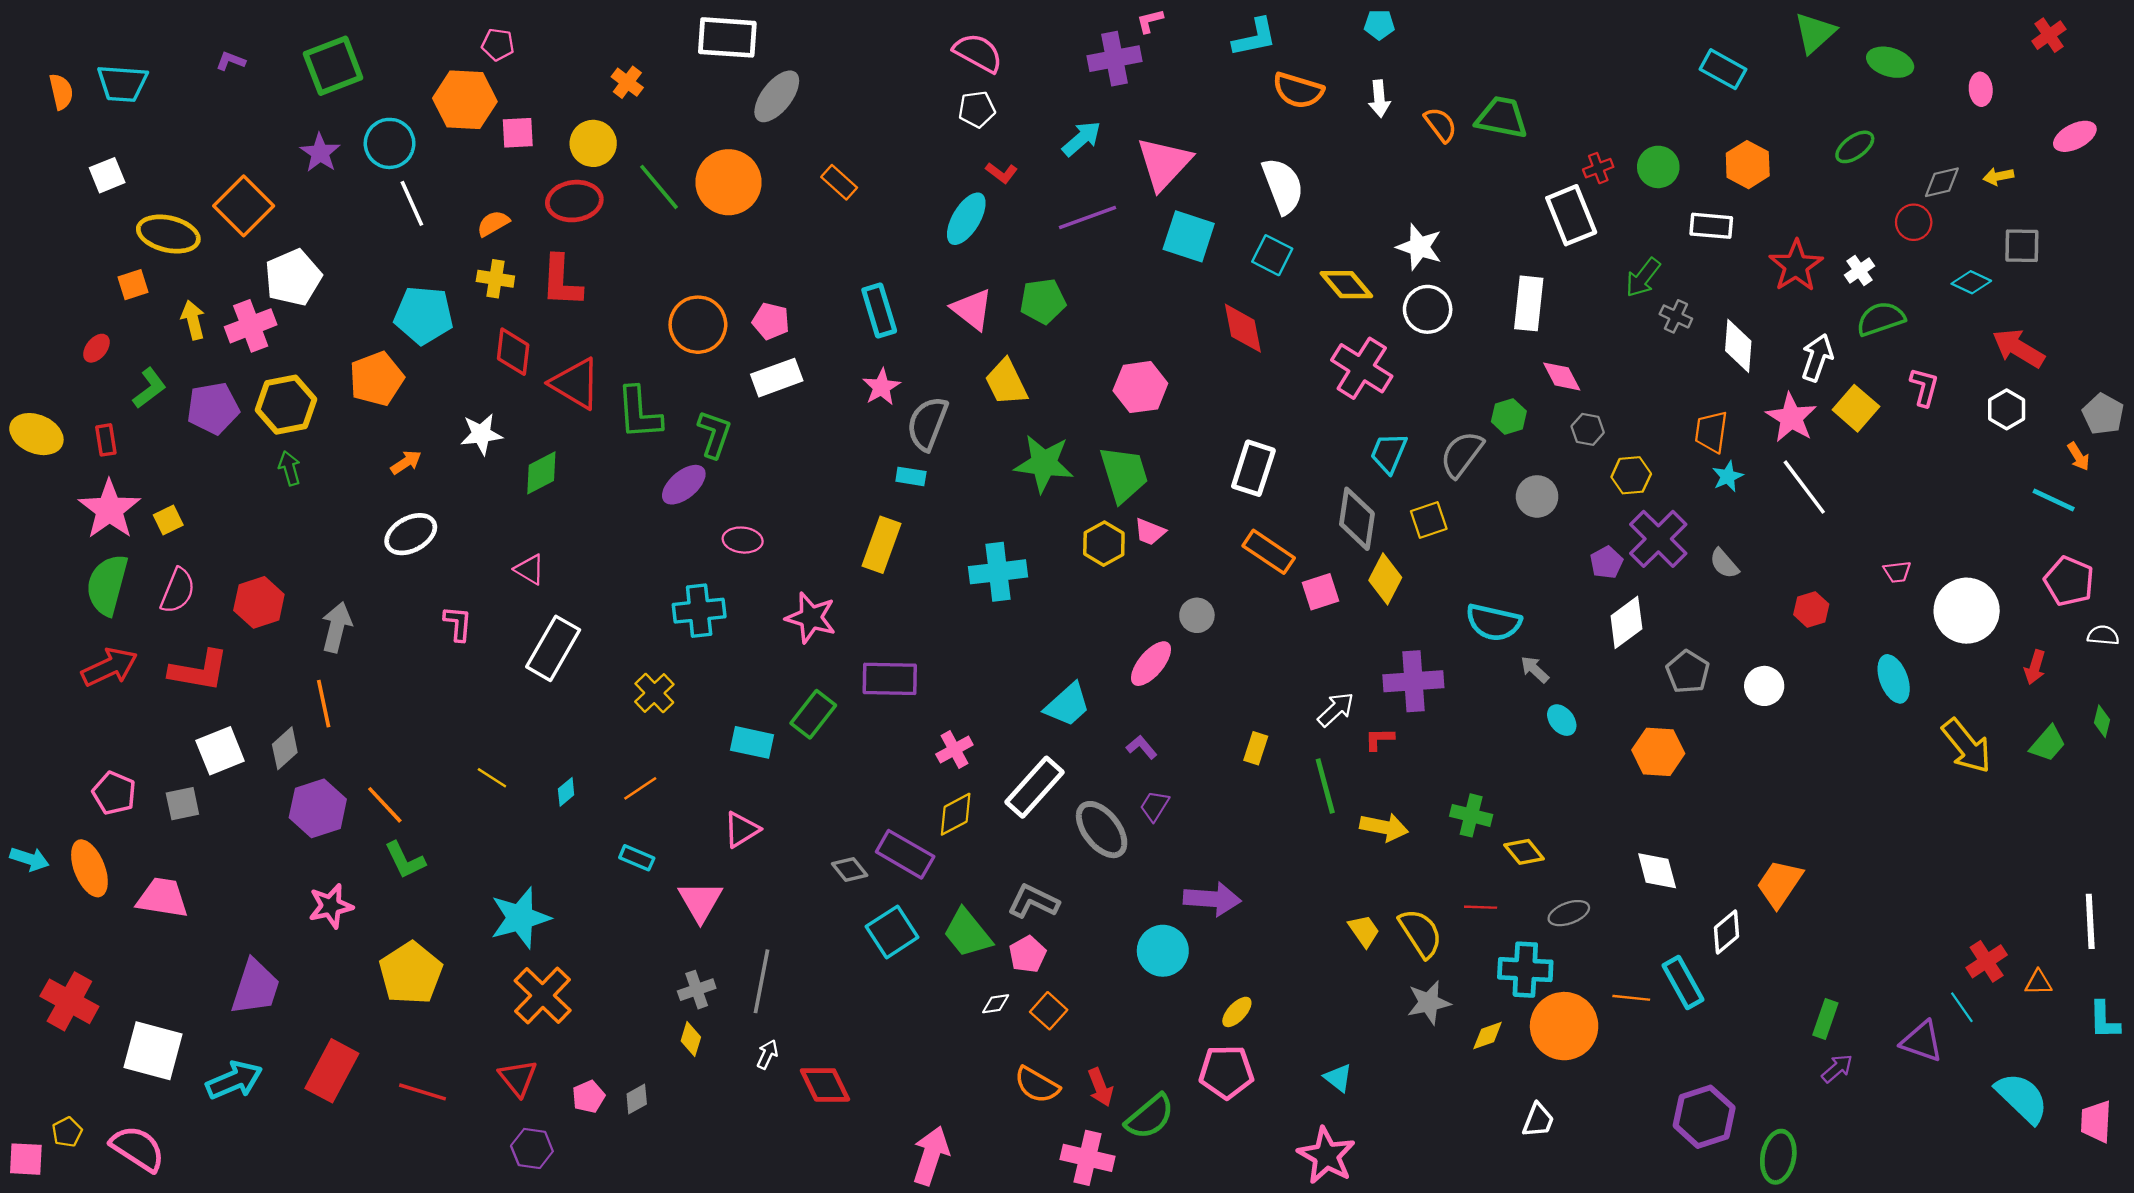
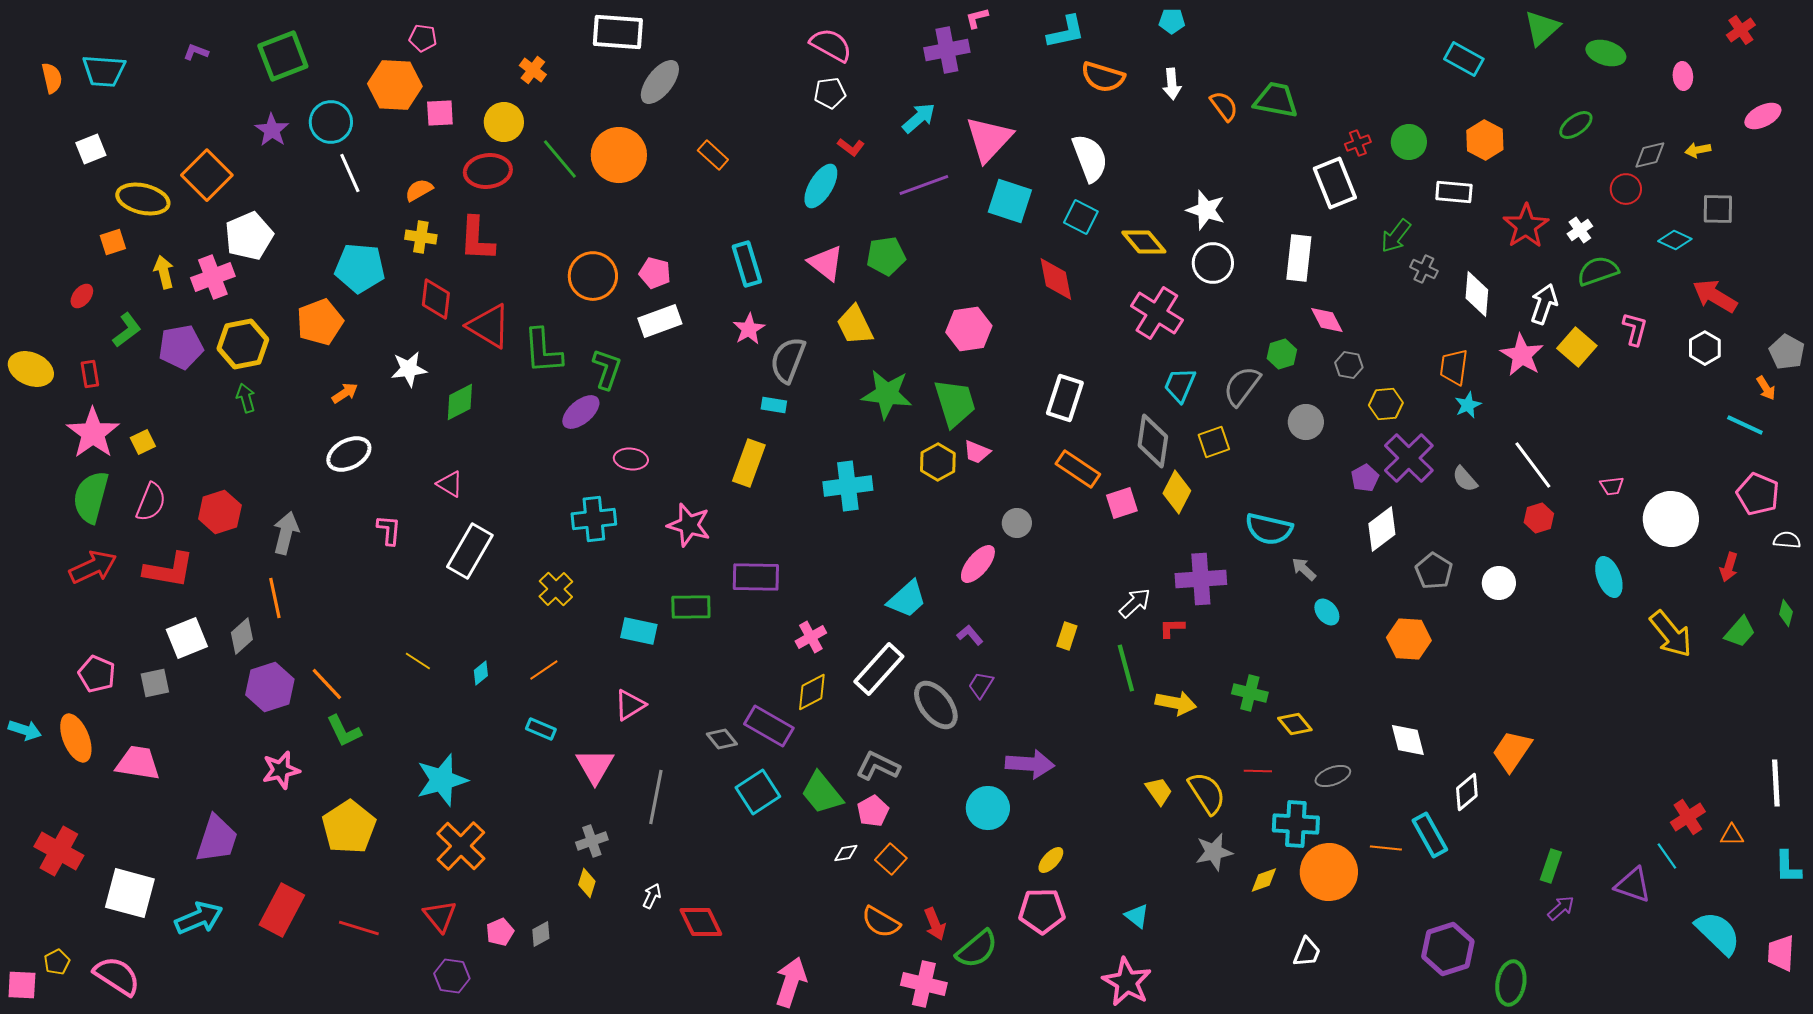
white line: (1804, 487) -> (1533, 465), moved
green rectangle: (813, 714) -> (691, 607), turned 51
gray line: (761, 981) -> (656, 797), moved

